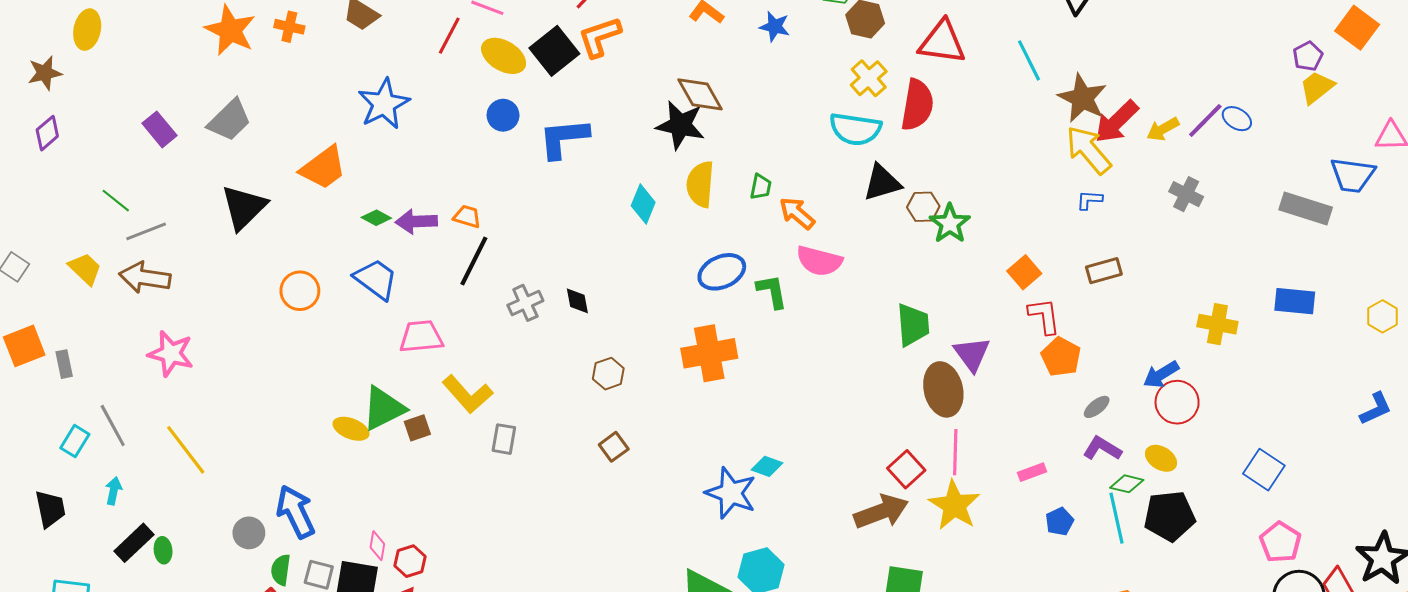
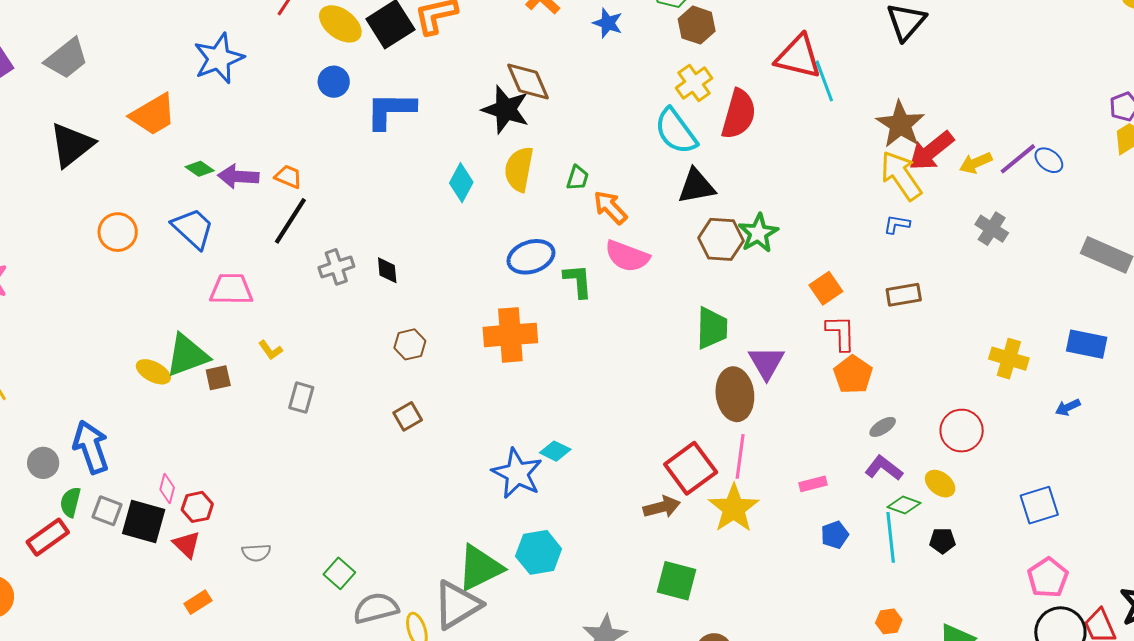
red triangle: (942, 42) -> (798, 57), moved
cyan line: (1029, 60) -> (824, 81), moved
cyan semicircle: (855, 129) -> (676, 131), turned 39
brown hexagon: (923, 207) -> (721, 239), moved, size x1.4
blue arrow: (1161, 374) -> (1068, 407), moved, size x0.7
yellow L-shape: (467, 394) -> (270, 350), size x0.5
red square: (906, 469) -> (691, 468), size x1.4
blue square: (1264, 470) -> (1039, 505), turned 33
brown arrow: (881, 512) -> (662, 507), size x0.7
black pentagon: (1170, 516) -> (943, 541), size x0.5

